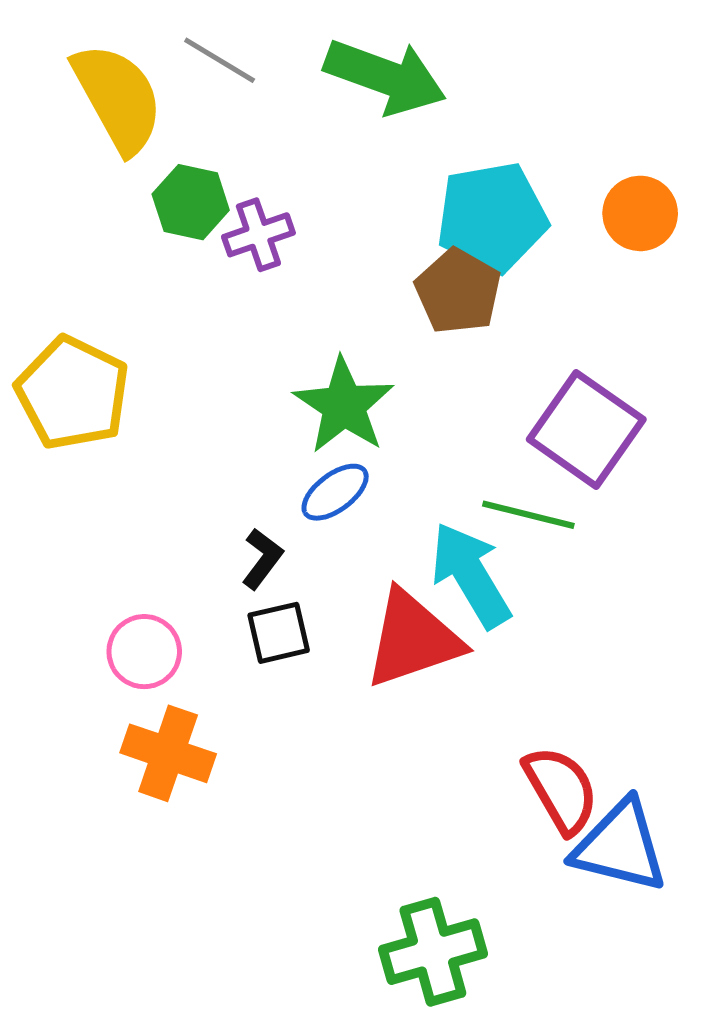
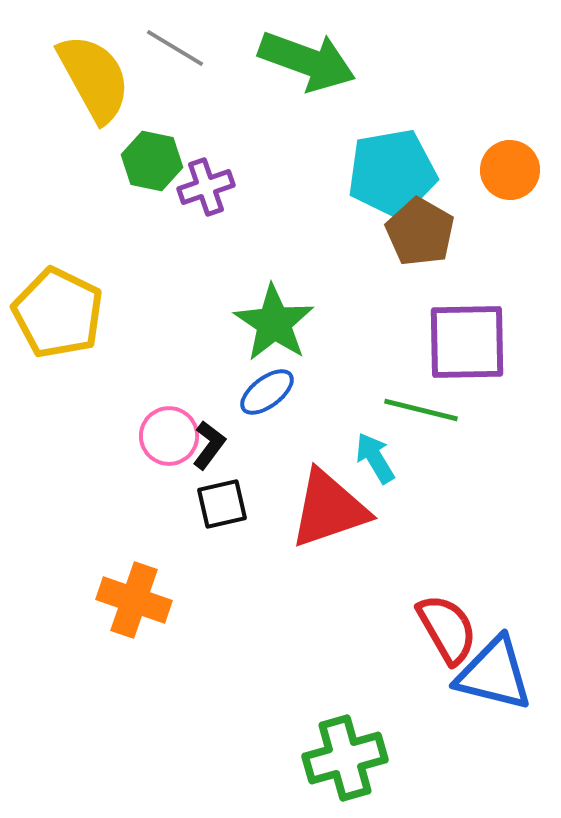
brown pentagon: (458, 291) -> (420, 232), moved
purple square: (586, 429) -> (467, 342), turned -36
cyan arrow: (471, 575) -> (375, 458), size x0.6
pink circle: (144, 652) -> (169, 436), moved

